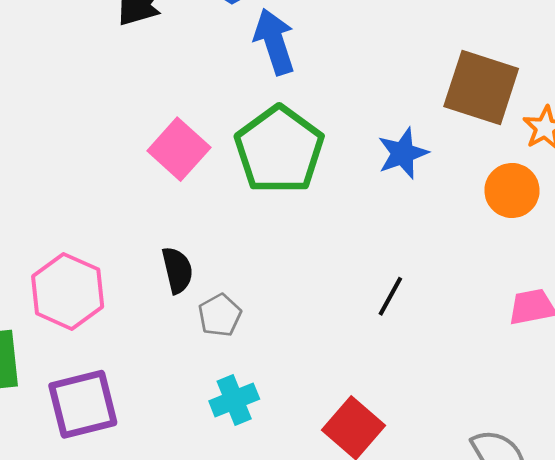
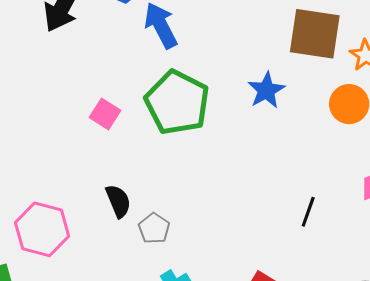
pink square: (179, 149) -> (105, 114), size x0.7
black line: (390, 296) -> (308, 212), moved

